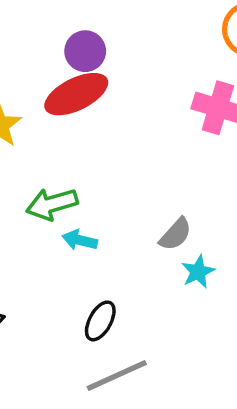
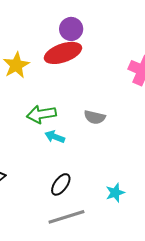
gray semicircle: (176, 234) -> (95, 117), moved, turned 55
cyan star: (198, 272) -> (115, 193), moved

